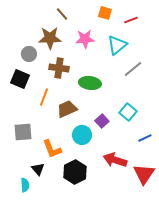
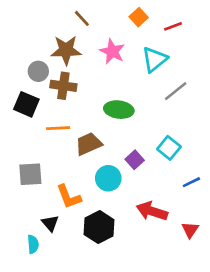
orange square: (105, 13) -> (139, 17), turned 32
pink star: (85, 39) -> (112, 51), turned 30
brown cross: (59, 68) -> (63, 86), moved
orange line: (44, 97) -> (58, 128), turned 66
red triangle: (144, 174) -> (190, 230), size x0.6

